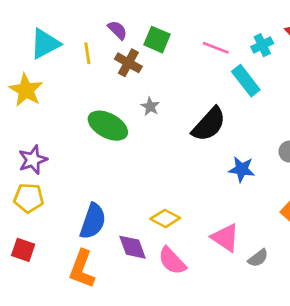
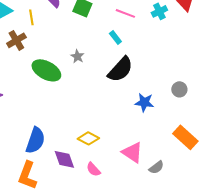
brown cross: (128, 63) -> (16, 40), moved, turned 30
cyan rectangle: (246, 81) -> (115, 37), moved, size x0.6
pink semicircle: (172, 261) -> (93, 169), size x0.7

